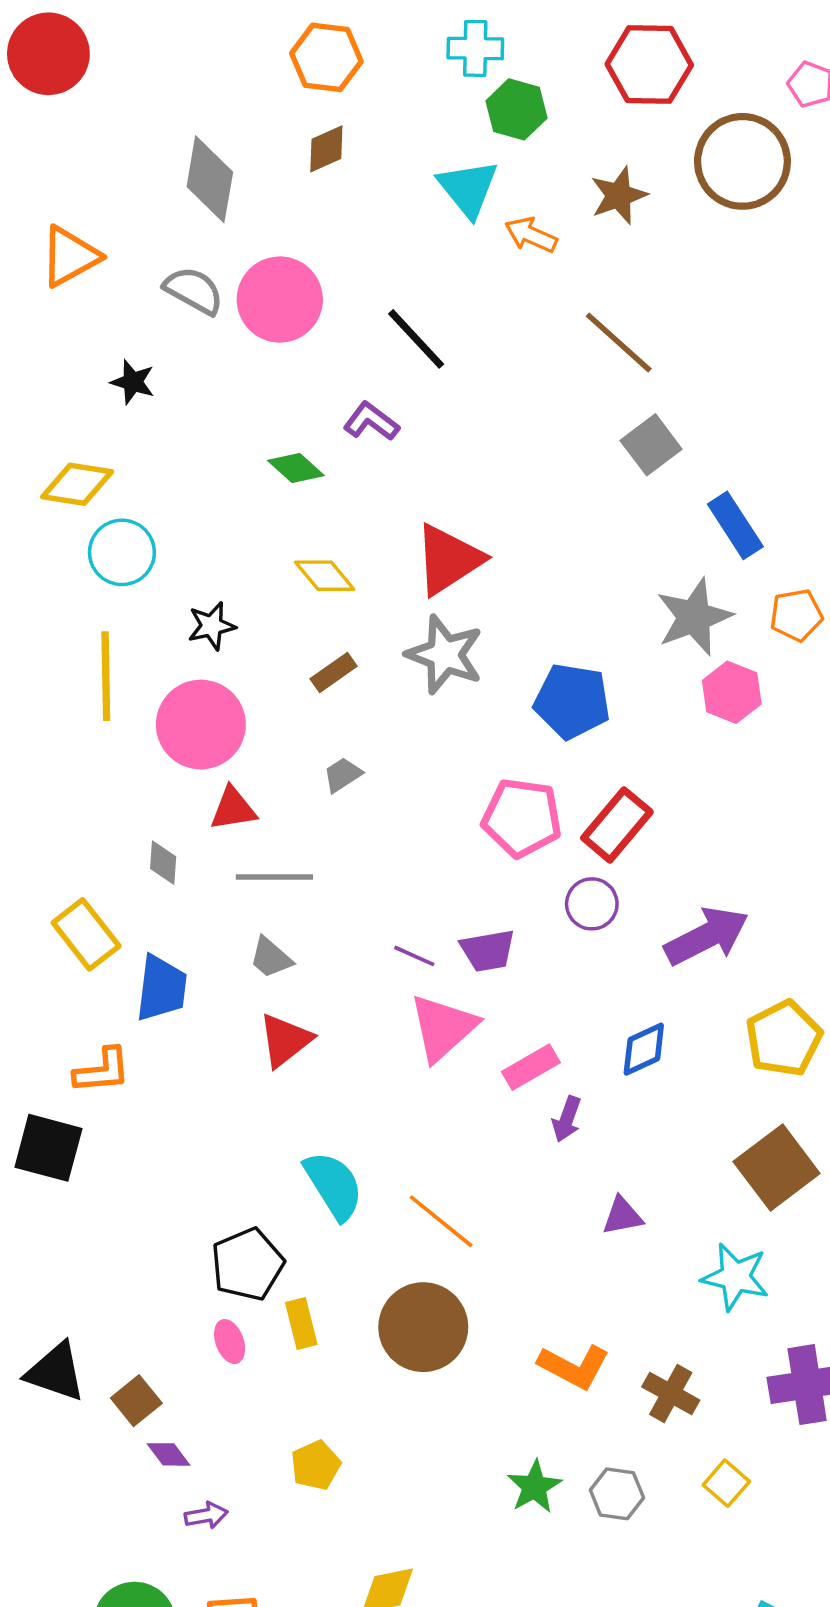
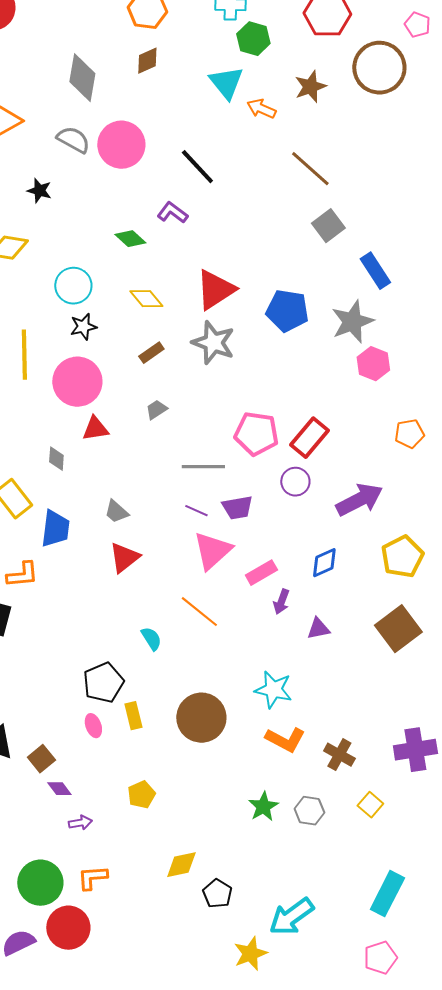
cyan circle: (122, 552) -> (73, 286), moved
orange pentagon: (796, 615) -> (409, 434), moved
blue pentagon: (572, 701) -> (287, 311), moved
gray line: (274, 877) -> (203, 467), moved
cyan semicircle: (334, 1185) -> (151, 639), size x0.6
purple triangle: (622, 1216) -> (318, 629), moved
orange line: (441, 1221) -> (199, 612), moved
cyan star: (735, 1277) -> (273, 690), moved

